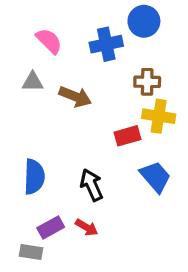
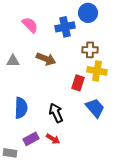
gray triangle: (33, 82) -> (13, 61), moved
red rectangle: (128, 136) -> (78, 83), turned -56
gray rectangle: (31, 252) -> (10, 153), moved

